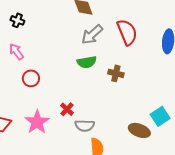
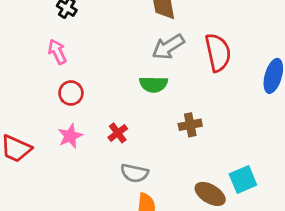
brown cross: (116, 73) -> (190, 125), moved, turned -35
red cross: (67, 109) -> (118, 133), moved
pink star: (37, 122) -> (70, 136), moved, size x0.7

